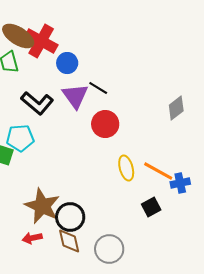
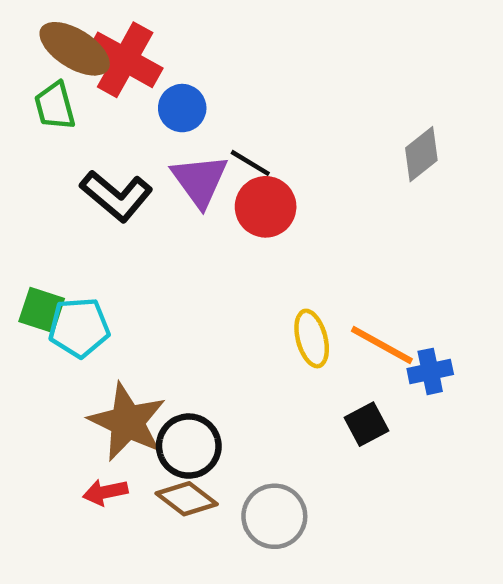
gray diamond: (176, 108) -> (421, 154), moved
red circle: (105, 124) -> (266, 207), moved
cyan pentagon: (20, 138) -> (79, 328), moved
brown diamond: (69, 241) -> (187, 499), turned -40

